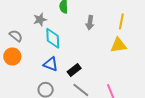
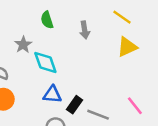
yellow line: (121, 21) -> (122, 17), turned -49
black rectangle: (74, 70) -> (75, 105), moved

